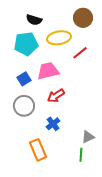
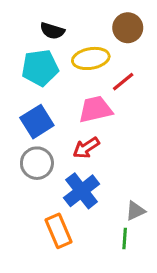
pink trapezoid: (48, 71) -> (95, 109), moved
blue square: (24, 79) -> (37, 122), size x1.5
blue cross: (53, 124) -> (82, 191), size x1.6

